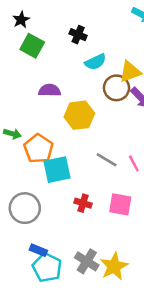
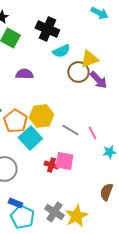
black cross: (78, 35) -> (47, 29), size x1.6
yellow hexagon: (79, 115) -> (41, 116), moved
cyan square: (57, 170) -> (30, 138), turned -30
pink square: (120, 204) -> (64, 161), moved

